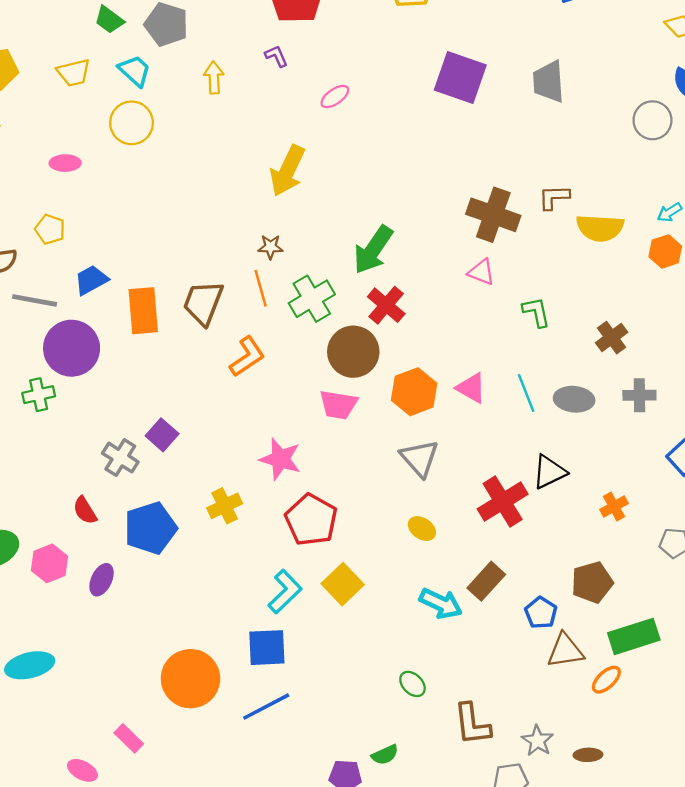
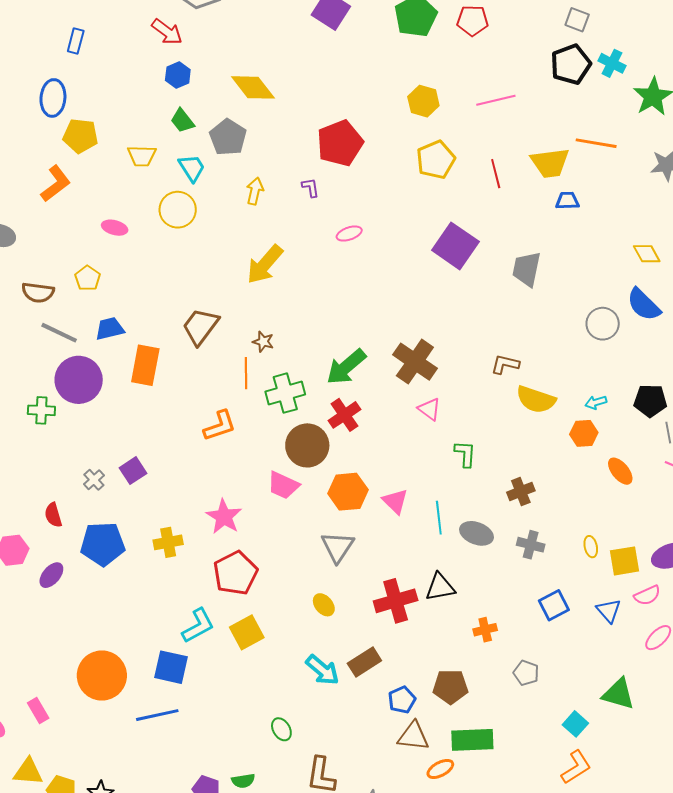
yellow arrow: (287, 171) -> (265, 264), moved
brown cross: (493, 215) -> (415, 362), moved
brown trapezoid: (203, 303) -> (200, 326), moved
gray cross: (120, 458) -> (94, 480), size x0.7

